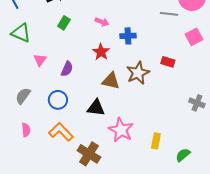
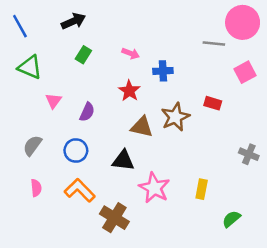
yellow rectangle: (156, 141) -> (202, 189), moved

